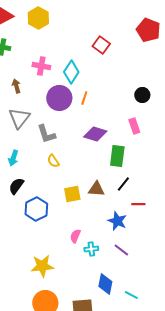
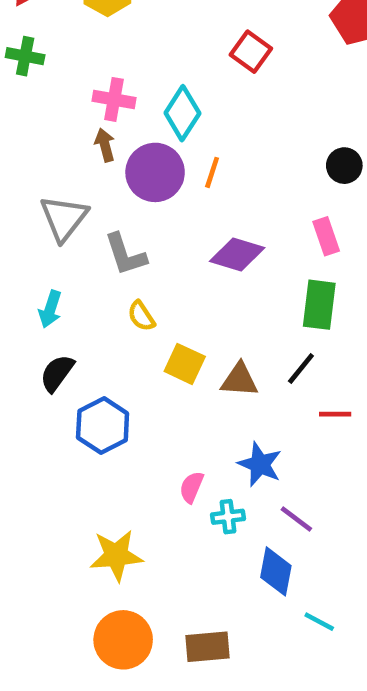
brown arrow: (16, 86) -> (105, 145), moved
green rectangle: (117, 156) -> (319, 305), moved
yellow square: (72, 194) -> (185, 364), moved, turned 36
blue star: (117, 221) -> (260, 464), moved
blue diamond: (105, 284) -> (276, 571), moved

